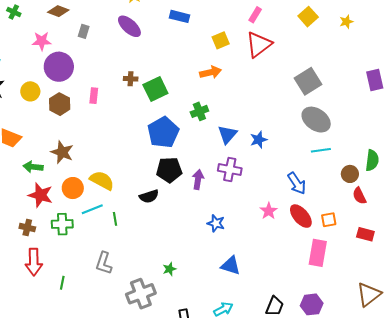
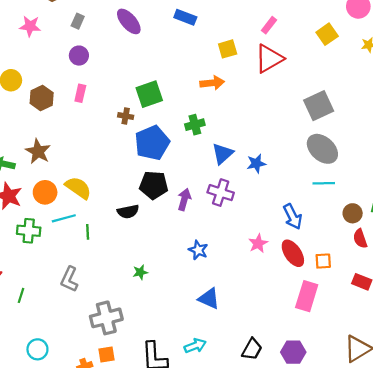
purple circle: (59, 67) -> (79, 56), moved, size x0.6
brown cross: (131, 79) -> (126, 116), moved
green star: (169, 269) -> (140, 272), moved

